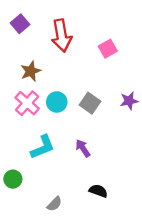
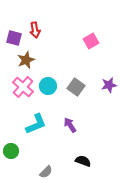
purple square: (20, 24) -> (14, 38), moved, turned -35
red arrow: (62, 36) -> (35, 30), moved, size x0.6

